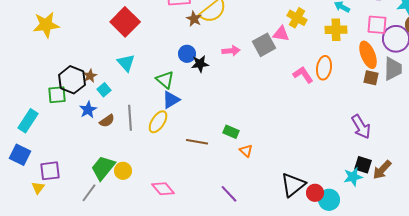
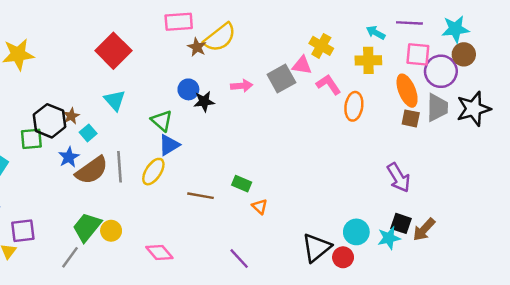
pink L-shape: (303, 75) -> (329, 85), moved
brown semicircle: (107, 121) -> (92, 170), size x1.8
cyan circle: (329, 200) -> (356, 232), moved

